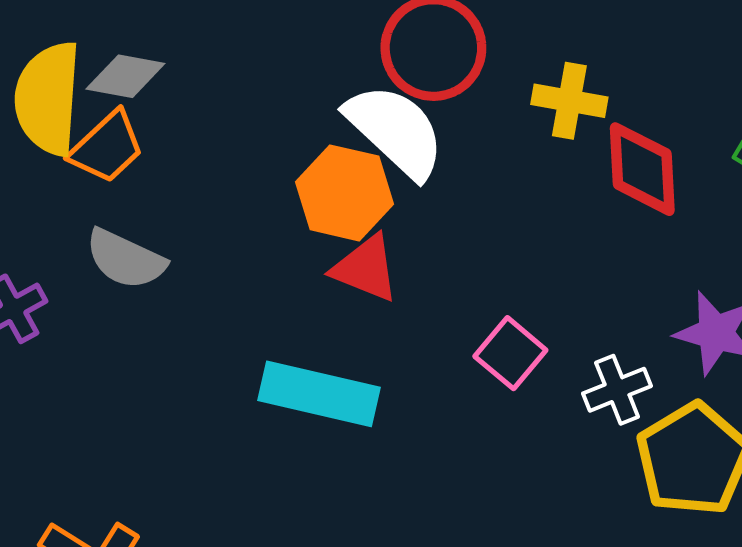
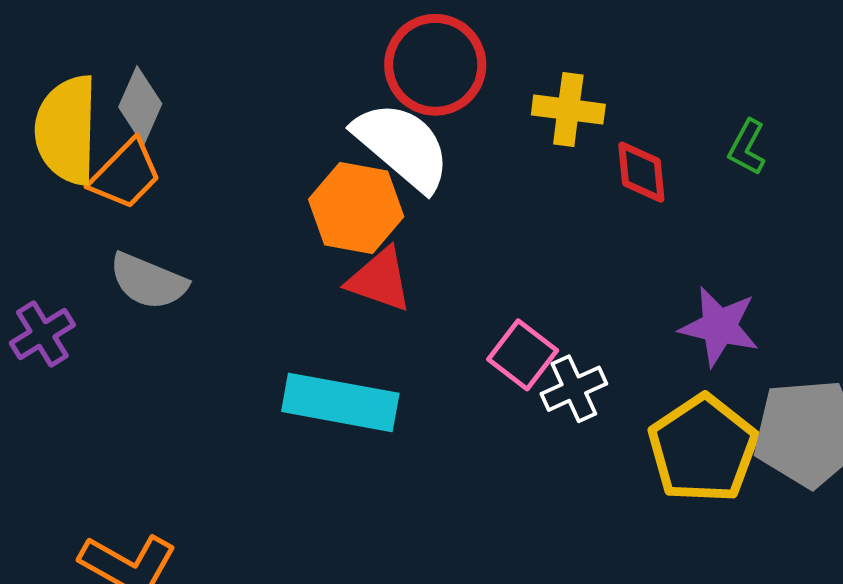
gray diamond: (125, 76) -> (140, 105), turned -74
red diamond: (642, 169) -> (641, 172), size x0.7
white cross: (617, 390) -> (574, 389), moved

